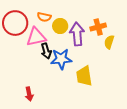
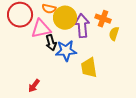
yellow circle: (60, 26) -> (65, 18), size x1.5
orange cross: (98, 27) -> (103, 19), turned 35
red arrow: (29, 94) -> (34, 86), turned 48

